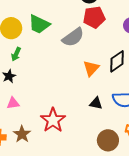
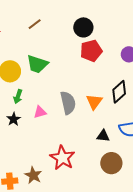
gray semicircle: (73, 37) -> (68, 103), moved, turned -60
pink triangle: (13, 103) -> (40, 112), moved
brown circle: (108, 140) -> (111, 163), moved

